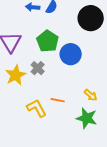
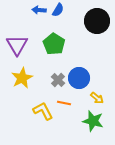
blue circle: (71, 54) -> (79, 78), moved
gray cross: (38, 68) -> (58, 80), moved

